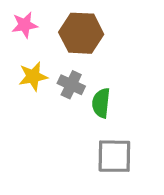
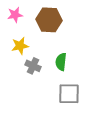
gray cross: (71, 85) -> (33, 66), moved

